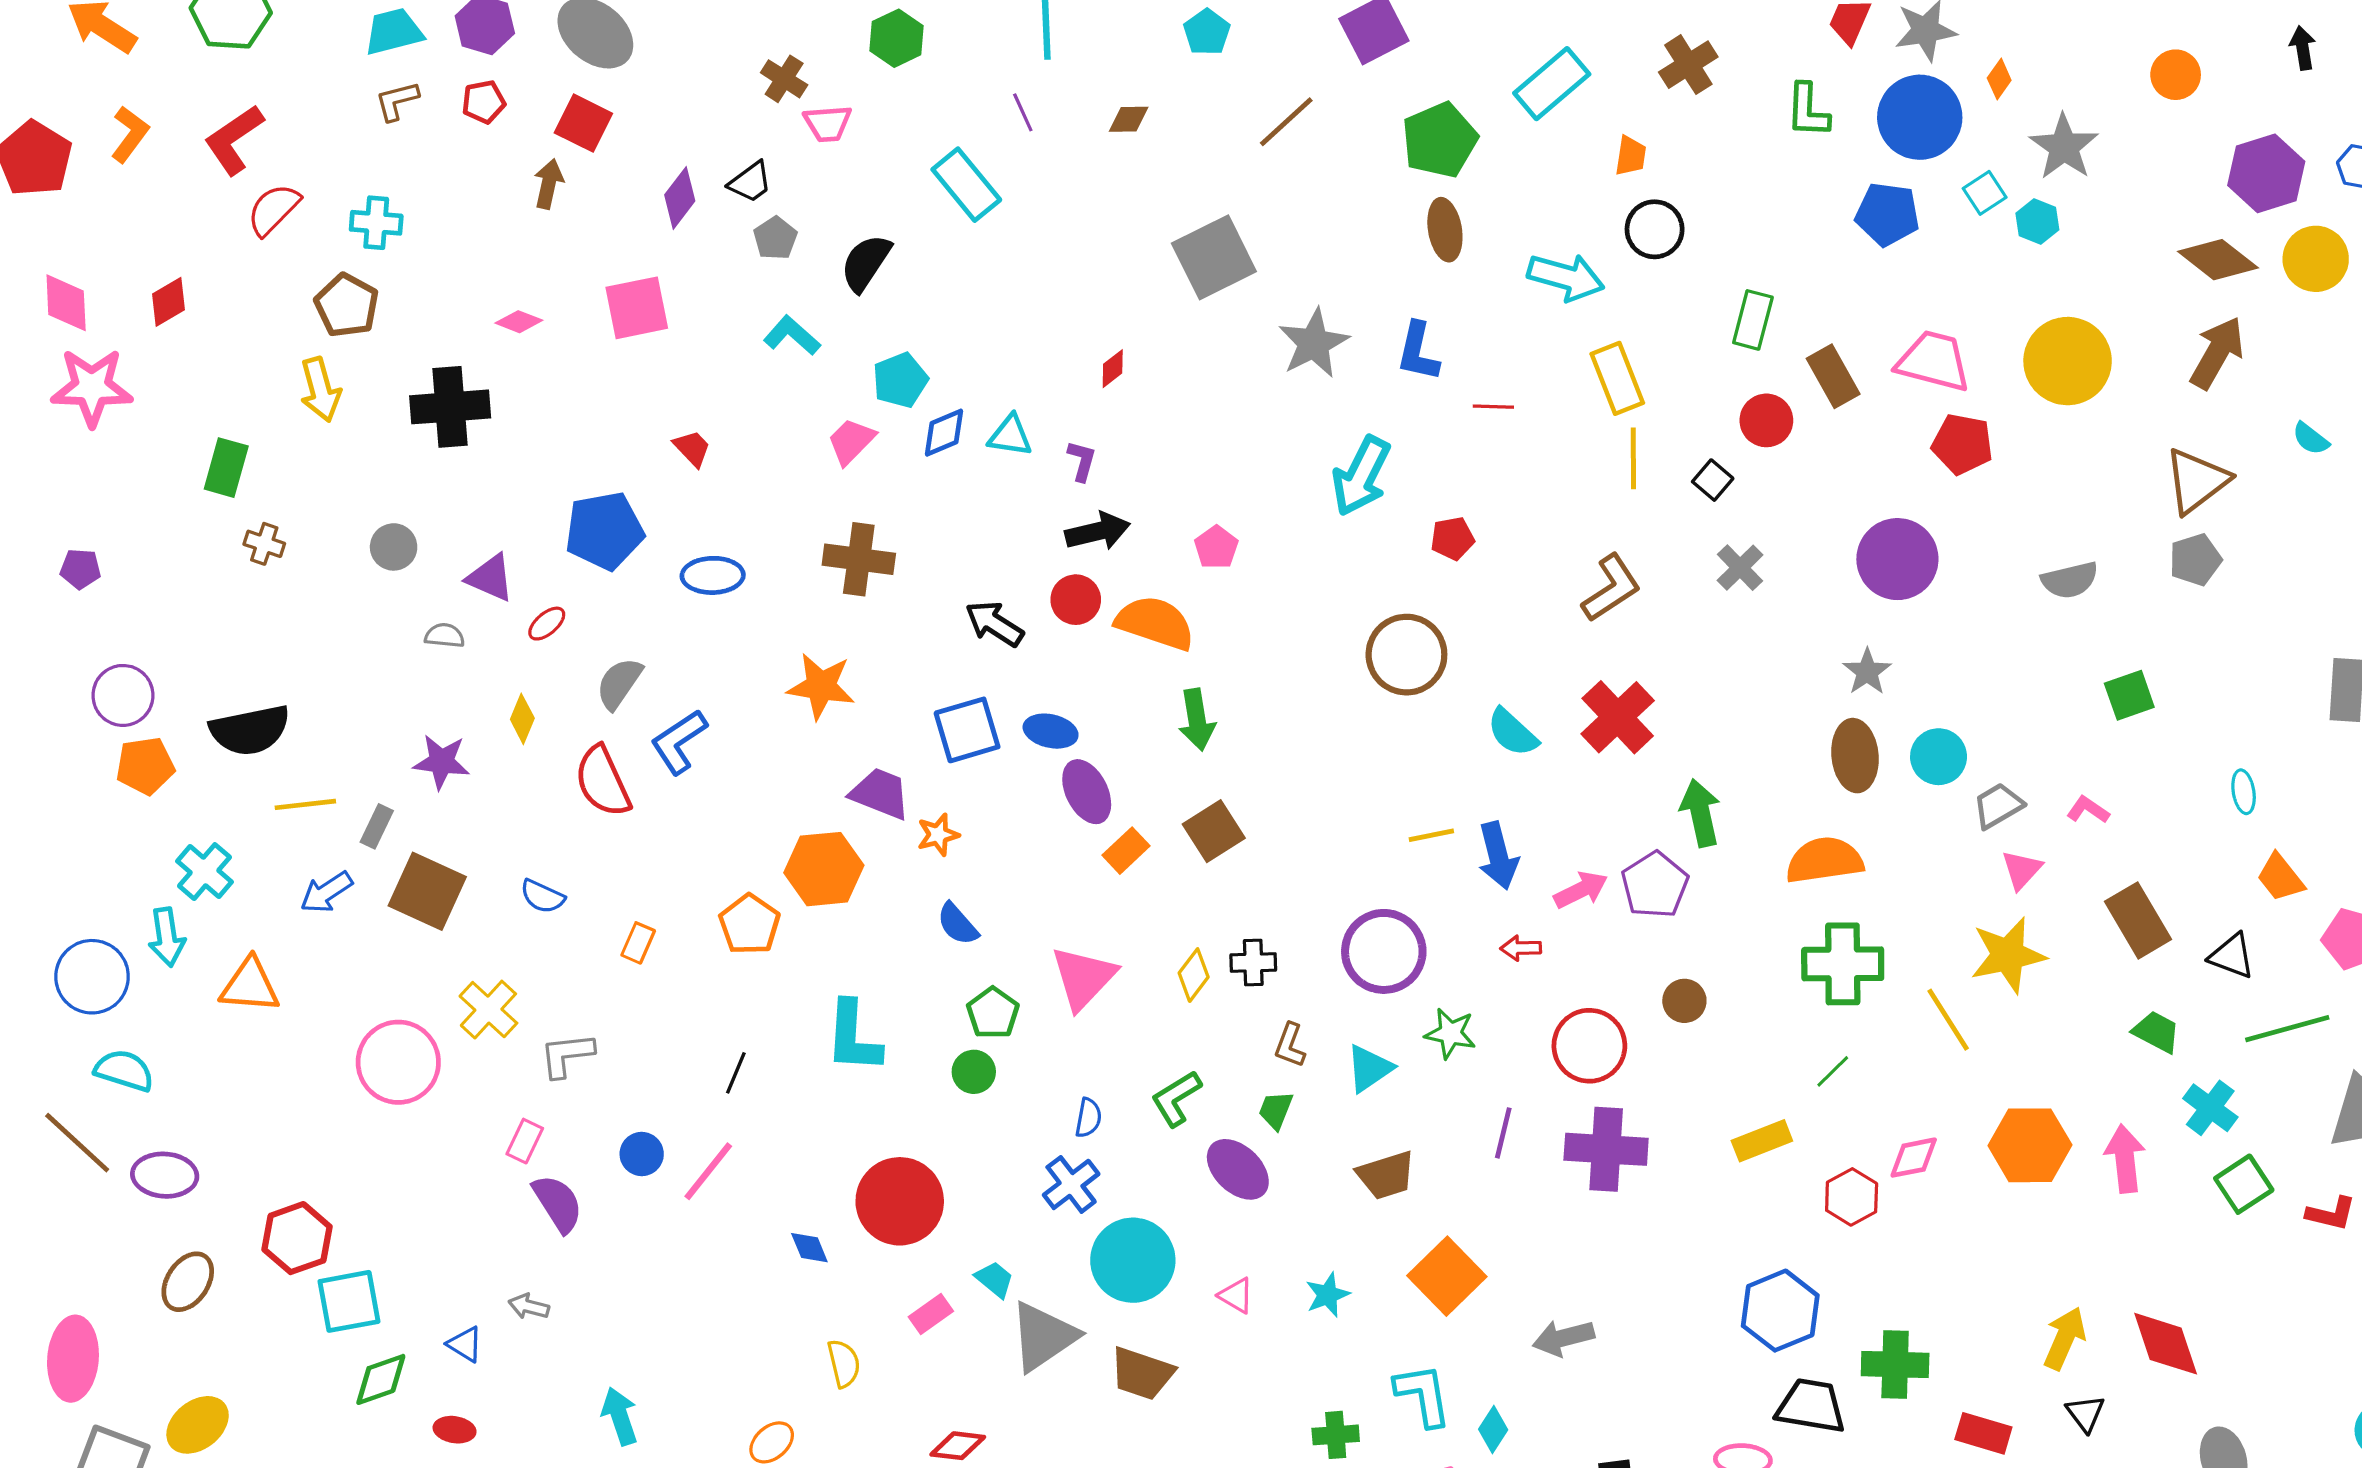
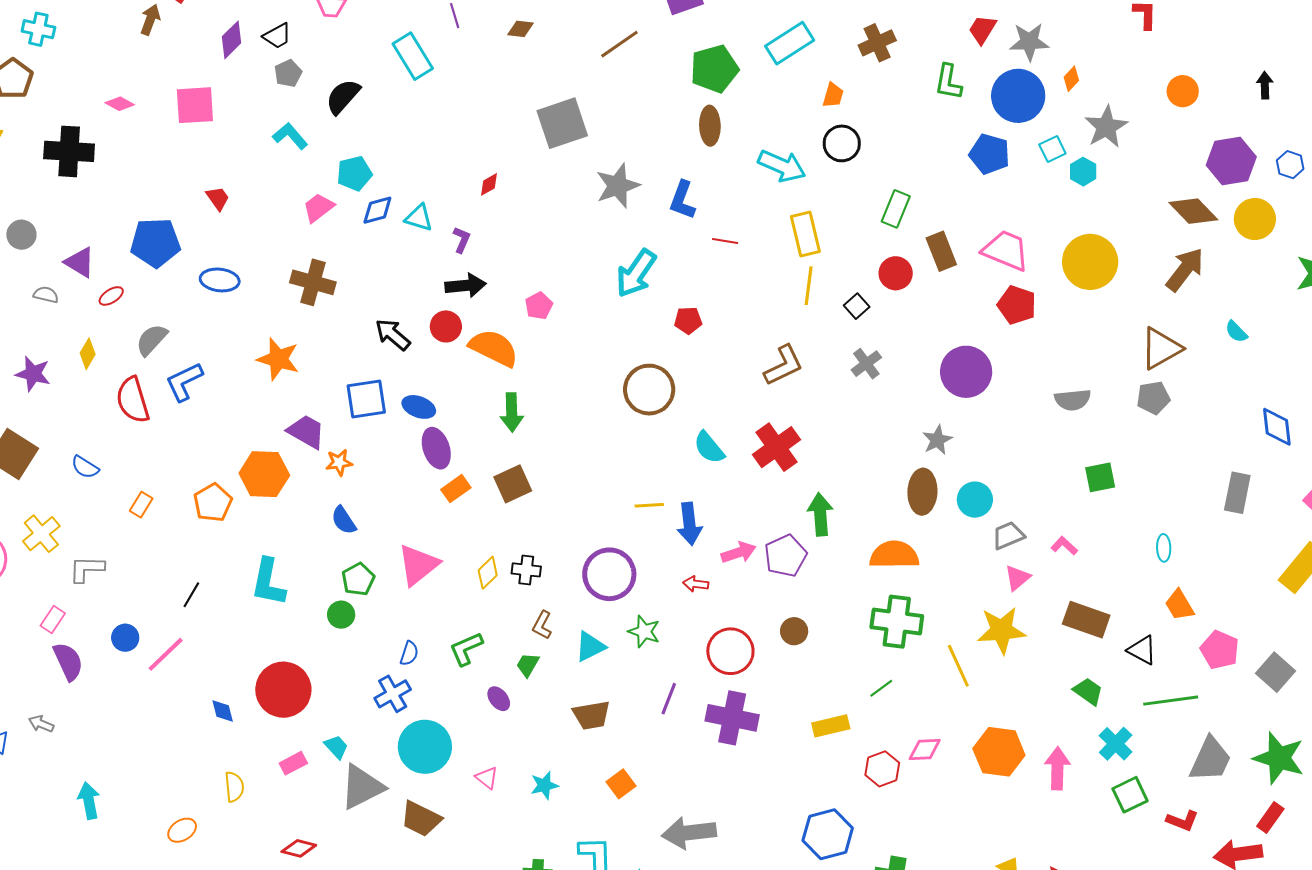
brown rectangle: (2138, 920) -> (1086, 620), turned -48
purple ellipse: (1238, 1169) -> (499, 699), size x0.6
orange square: (1447, 1276) -> (621, 784), size x0.6
gray arrow: (1563, 1338) -> (689, 833), size x1.4

